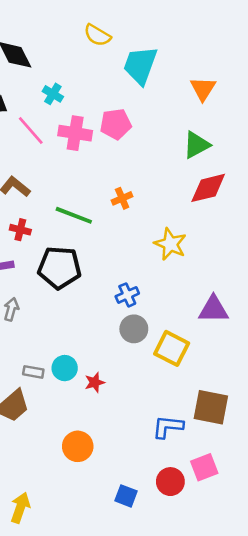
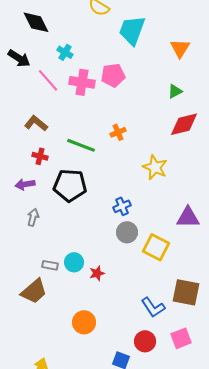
green triangle: (196, 145) -> (175, 91), size x0.7
blue L-shape: (168, 427) -> (153, 307), turned -130
red circle: (170, 482) -> (145, 341), moved

